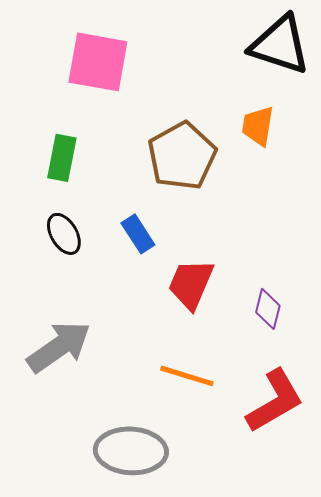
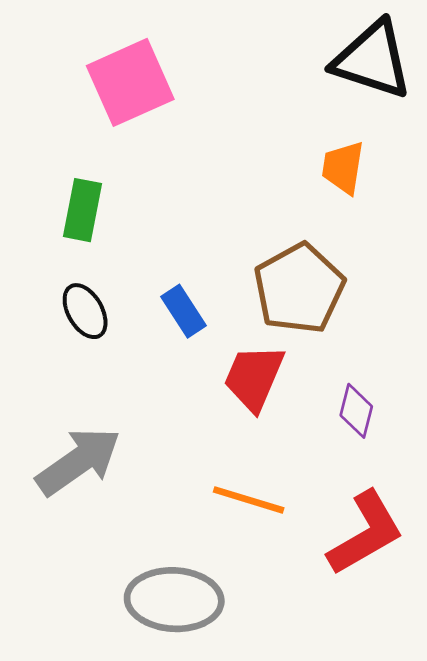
pink square: (98, 62) -> (130, 82), turned -34
brown pentagon: (182, 156) -> (299, 289), moved

